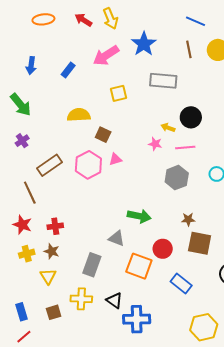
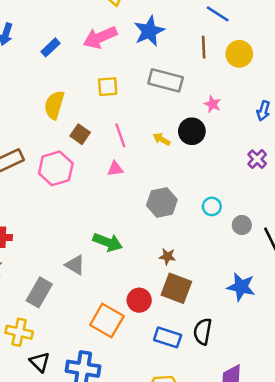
yellow semicircle: (79, 115) -> (54, 105), turned -80
pink star: (155, 144) -> (213, 104), moved
pink line: (185, 147) -> (120, 135), moved, turned 66
pink triangle: (115, 159) -> (115, 169), moved
red circle: (163, 249) -> (139, 300), moved
orange square: (139, 266) -> (107, 320), moved
blue rectangle: (181, 283) -> (168, 337), moved, turned -30
black triangle: (114, 300) -> (40, 362), moved

